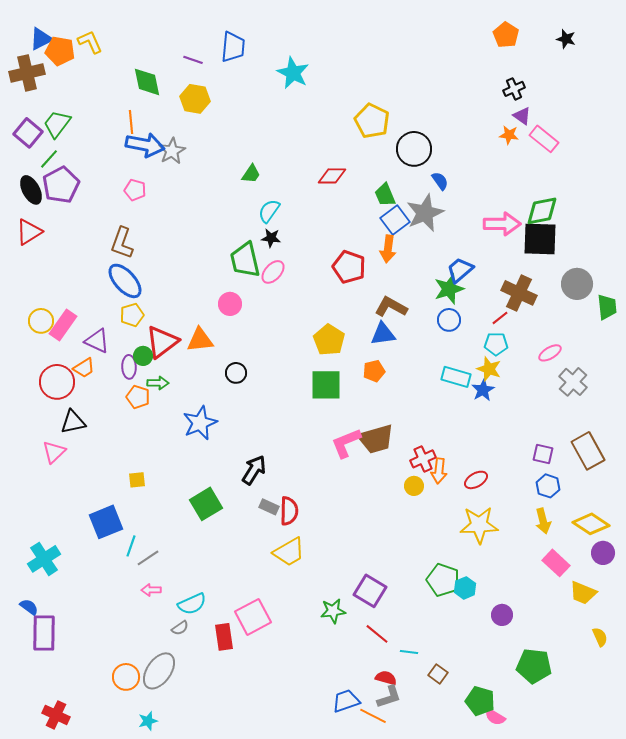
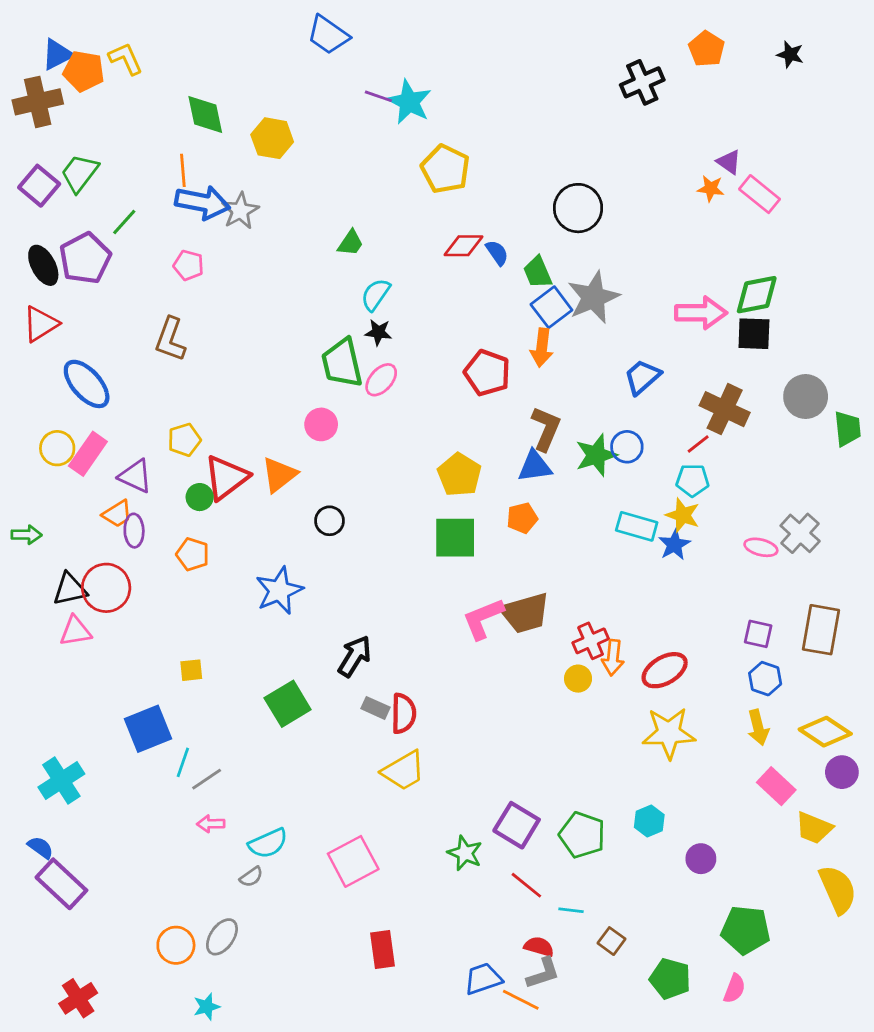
blue trapezoid: (233, 47) -> (328, 35), moved, turned 120
purple line: (193, 60) -> (378, 96), moved
black cross: (514, 89) -> (642, 82), moved, size x1.4
yellow pentagon: (372, 121) -> (445, 169), moved
green line: (49, 159) -> (124, 222), moved
blue semicircle: (440, 181) -> (497, 253), moved
black square: (540, 239) -> (754, 334), size x0.7
blue ellipse: (125, 281) -> (87, 384), moved
green star: (449, 289) -> (596, 455), moved
brown L-shape: (391, 307) -> (546, 429), turned 84
orange triangle: (200, 340) -> (279, 475), turned -32
pink ellipse: (550, 353) -> (761, 547), moved, turned 45
purple ellipse: (129, 367) -> (134, 531), moved
red circle: (57, 382) -> (106, 588), moved
green arrow: (158, 383) -> (27, 535), moved
black triangle: (73, 422) -> (70, 589), moved
brown rectangle: (588, 451) -> (821, 630), turned 39
pink triangle: (54, 452) -> (75, 631), turned 35
red ellipse: (476, 480) -> (665, 670), size x1.4
green pentagon: (443, 580) -> (582, 835), moved
green star: (333, 611) -> (465, 853), turned 30
purple rectangle: (44, 633) -> (61, 884), turned -48
red rectangle: (224, 637) -> (383, 949), moved
yellow semicircle: (600, 637) -> (838, 889), size x1.8
gray ellipse: (159, 671) -> (222, 937), size x0.7
red cross: (56, 715) -> (78, 998), turned 32
pink semicircle: (495, 717) -> (734, 989), moved, turned -100

